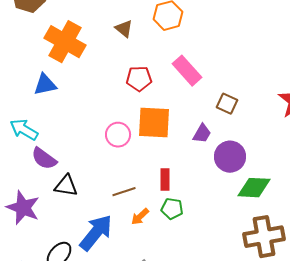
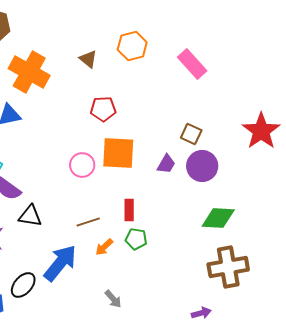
pink rectangle: (187, 71) -> (192, 64), moved
purple circle: (230, 157) -> (202, 166), moved

